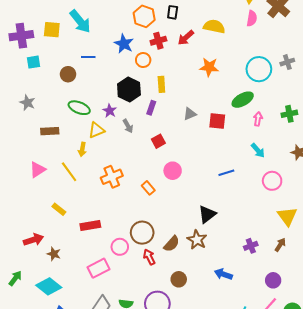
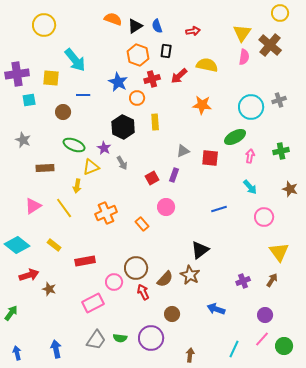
yellow square: (52, 30) -> (51, 78), moved
purple rectangle: (151, 108) -> (174, 175), moved
cyan diamond: (49, 286) -> (17, 245), moved

